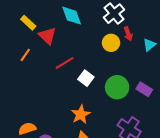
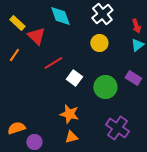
red arrow: (128, 34) -> (136, 26), moved
purple rectangle: (144, 89) -> (133, 78), moved
orange star: (81, 114) -> (69, 114), turned -30

